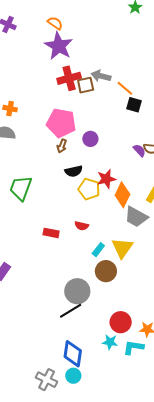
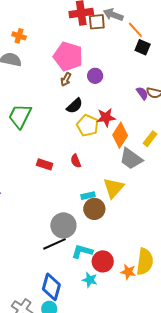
black semicircle: (74, 171) -> (75, 106), turned -36
red semicircle: (82, 226) -> (76, 161), turned 48
cyan rectangle: (98, 250) -> (88, 196), moved, turned 32
cyan L-shape: (133, 347) -> (82, 251), moved

